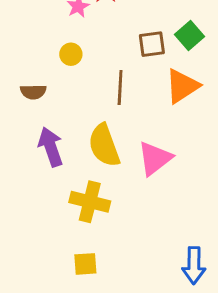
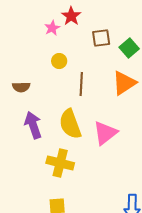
brown square: (152, 44) -> (101, 38), moved
yellow circle: (71, 54) -> (59, 61), moved

